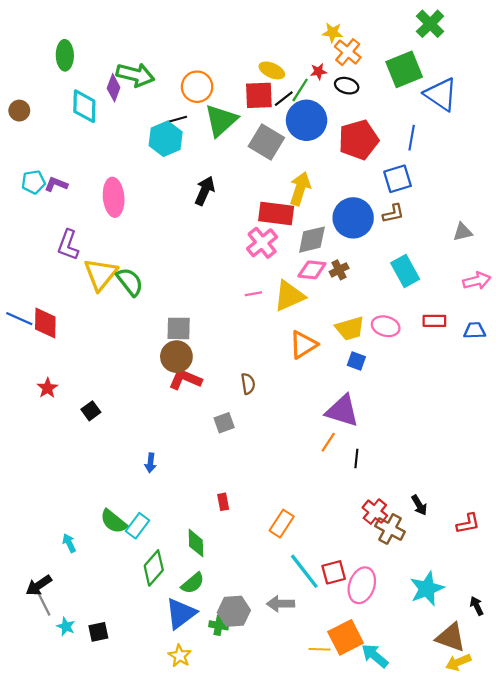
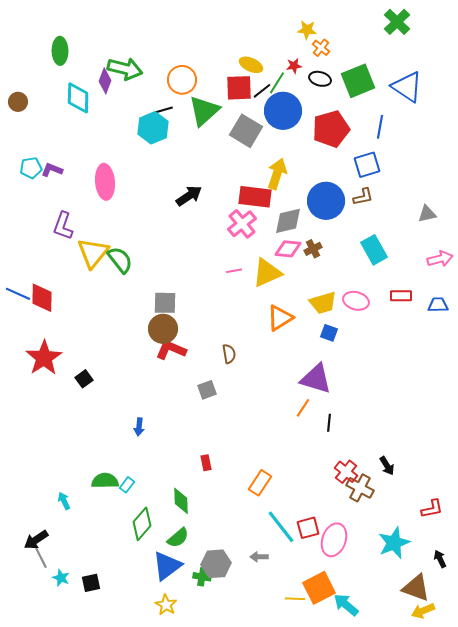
orange cross: (348, 52) -> (321, 48), size x0.7
green square: (404, 69) -> (358, 81), moved
black arrow: (205, 191) -> (189, 196), moved, turned 32
red star: (47, 388) -> (44, 358), size x1.8
green semicircle: (114, 521) -> (105, 481), turned 140
red L-shape: (468, 524) -> (432, 509), moved
cyan rectangle: (137, 526) -> (127, 485), size x0.7
gray arrow: (281, 604) -> (259, 557), size x0.7

